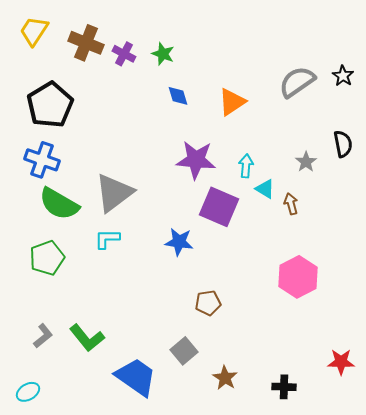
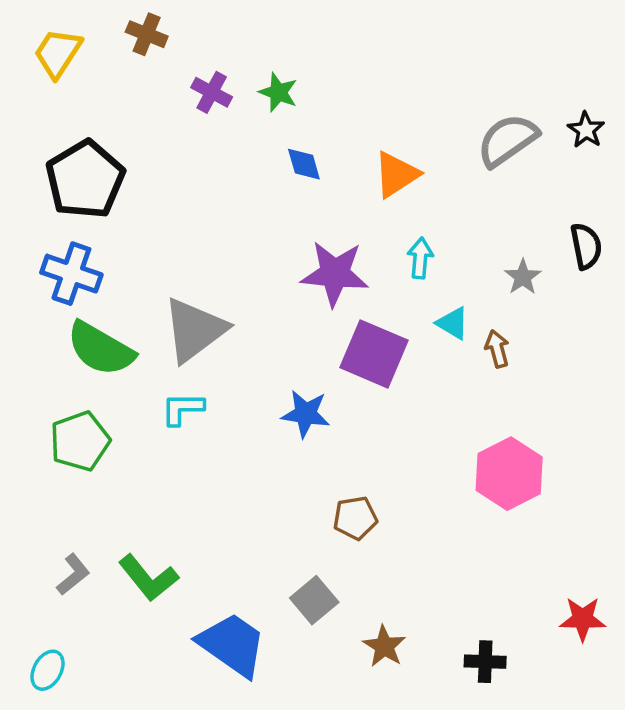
brown cross: (86, 43) -> (147, 34), moved, size x0.7
cyan arrow: (246, 166) -> (420, 258), moved
cyan ellipse: (28, 392) -> (47, 670), turned -30

